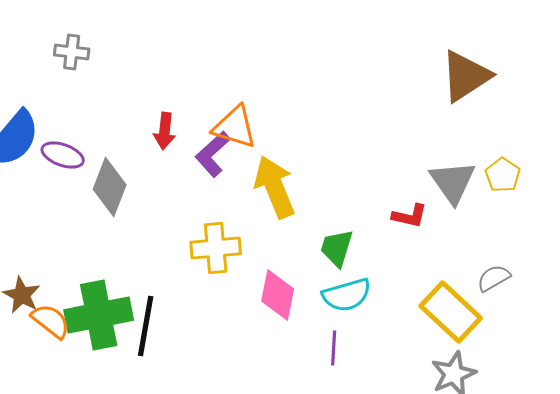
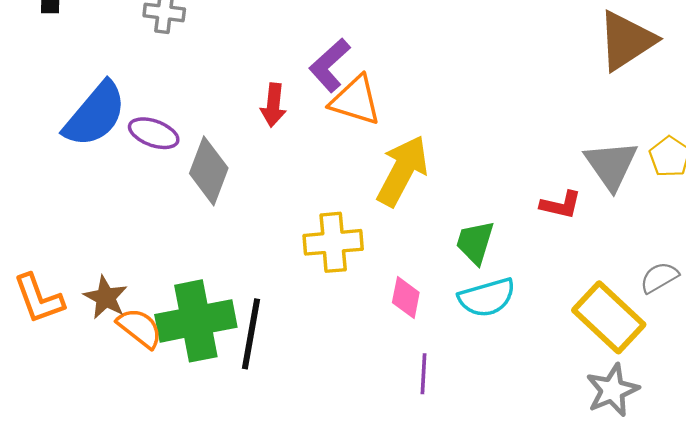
purple L-shape: (213, 154) -> (330, 65), moved
yellow arrow: (275, 187) -> (402, 171), turned 50
pink diamond: (278, 295) -> (406, 297), size x0.7
purple line: (334, 348) -> (423, 374), moved

